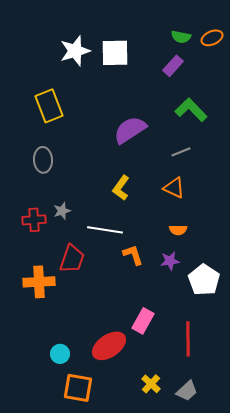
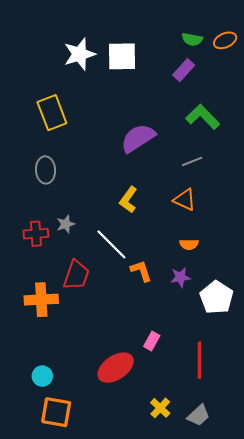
white line: (105, 230) -> (111, 244), turned 36
pink rectangle: (143, 321) -> (152, 341), size x0.7
cyan circle: (60, 354) -> (42, 376), moved
orange square: (78, 388) -> (56, 412), moved

